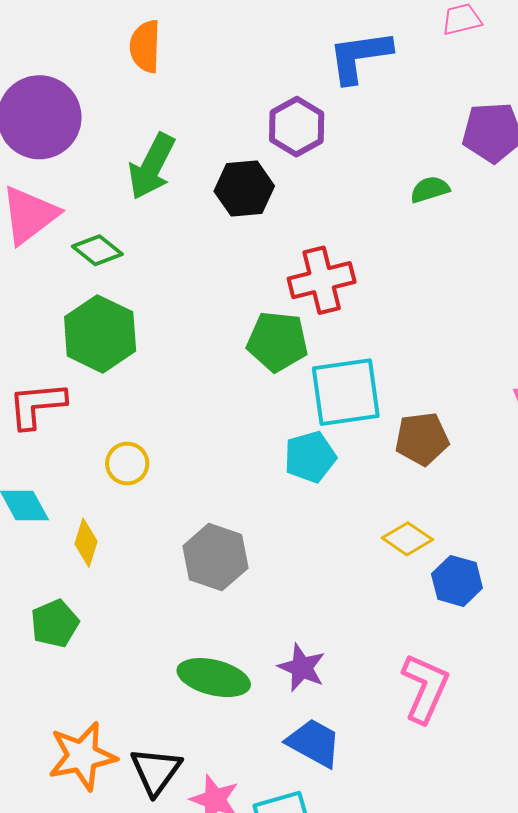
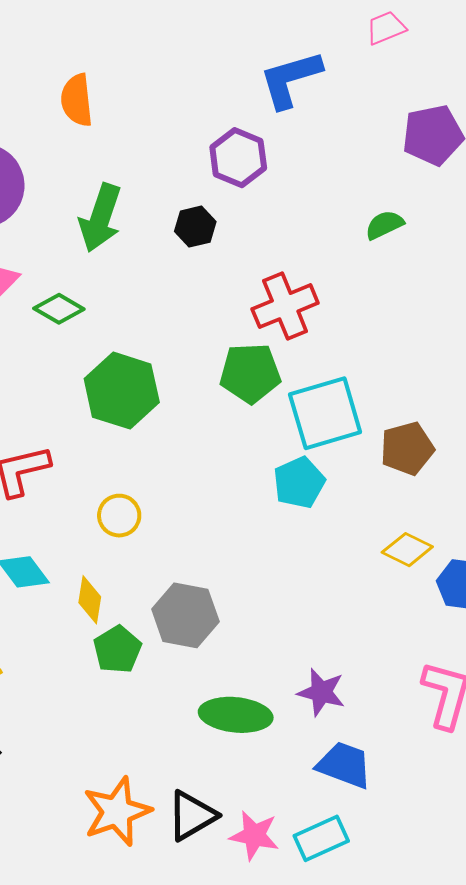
black hexagon: (244, 189) -> (195, 227), size x0.7
green semicircle: (430, 189) -> (384, 225), moved
green hexagon: (100, 334) -> (122, 391), moved
gray hexagon: (215, 557) -> (185, 615), moved
green pentagon: (55, 623) -> (117, 650), moved
black triangle: (156, 771) -> (192, 816), turned 32

